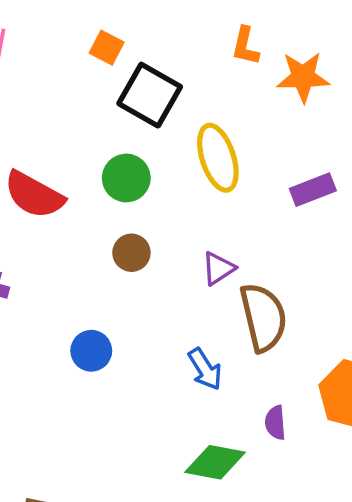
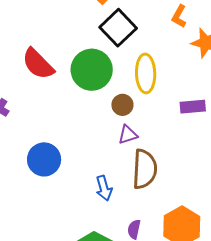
green circle: (126, 178) -> (92, 70), size x1.5
brown circle: (131, 253) -> (122, 105), moved
blue circle: (91, 351) -> (44, 159), size x1.4

